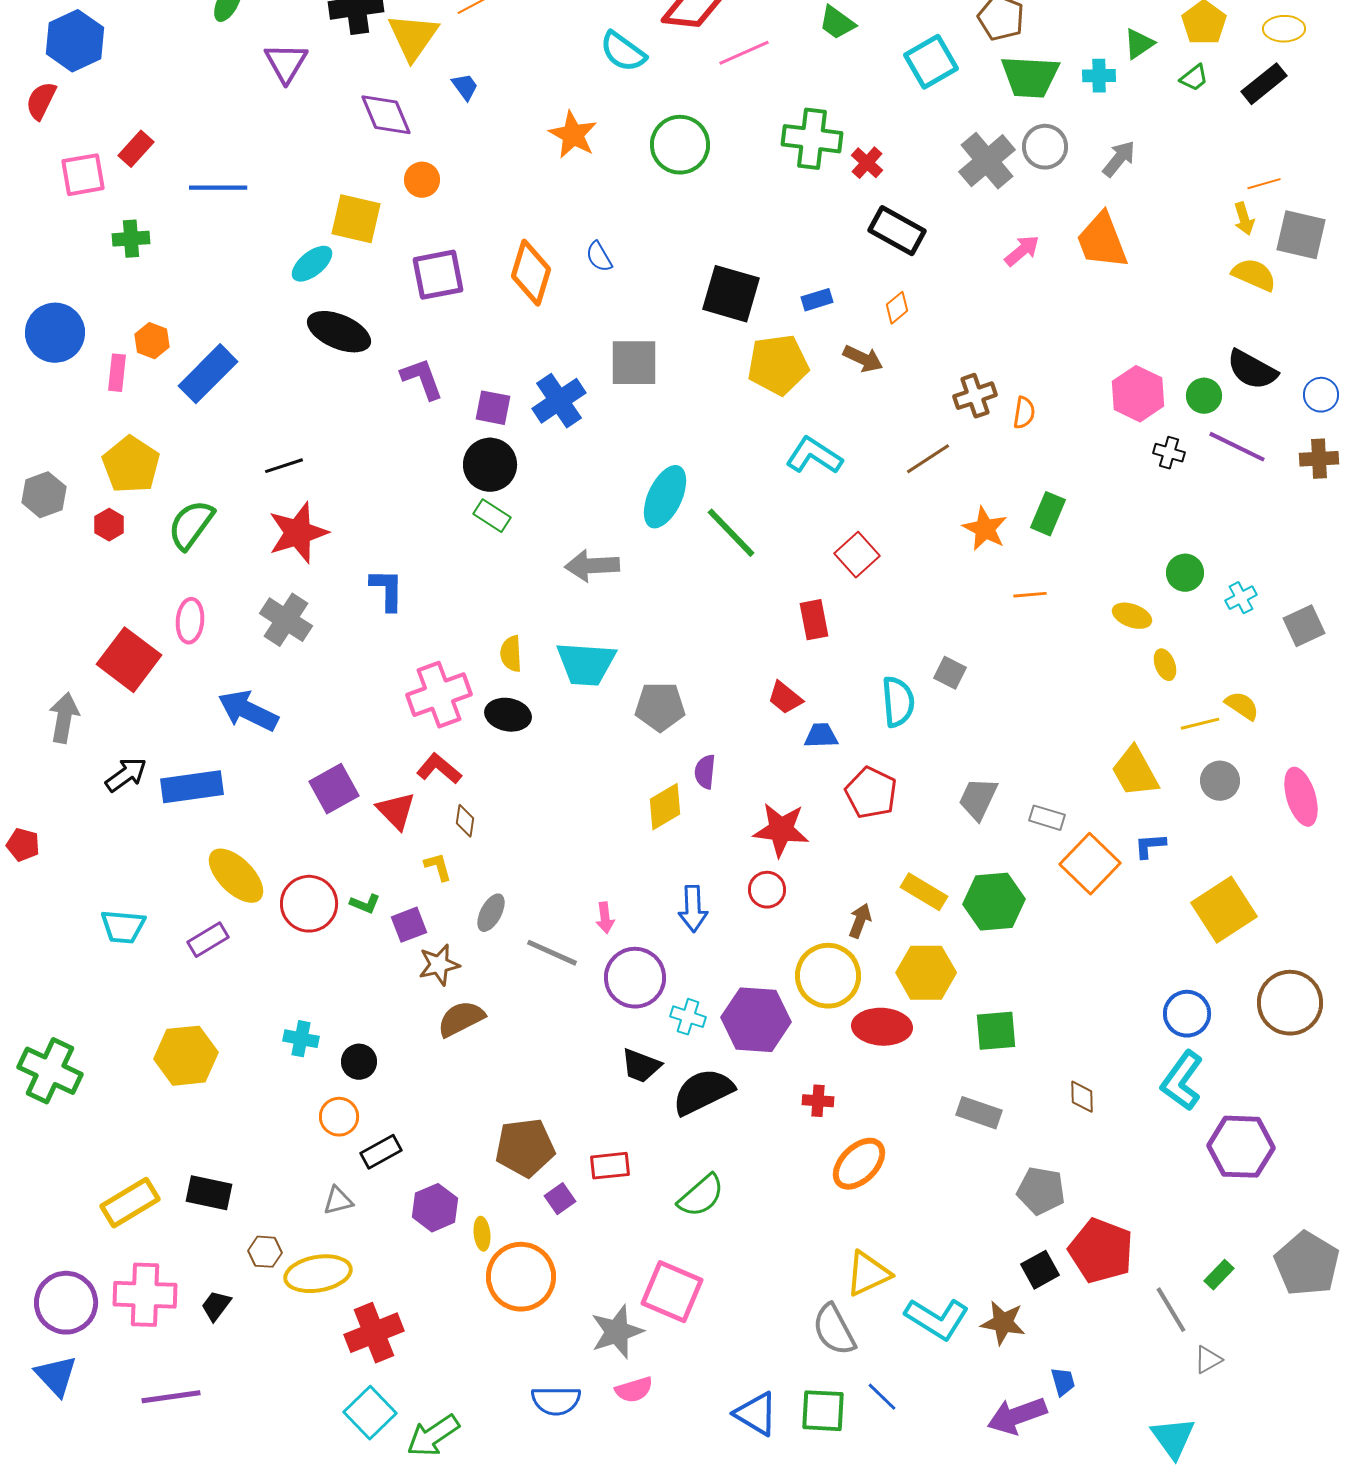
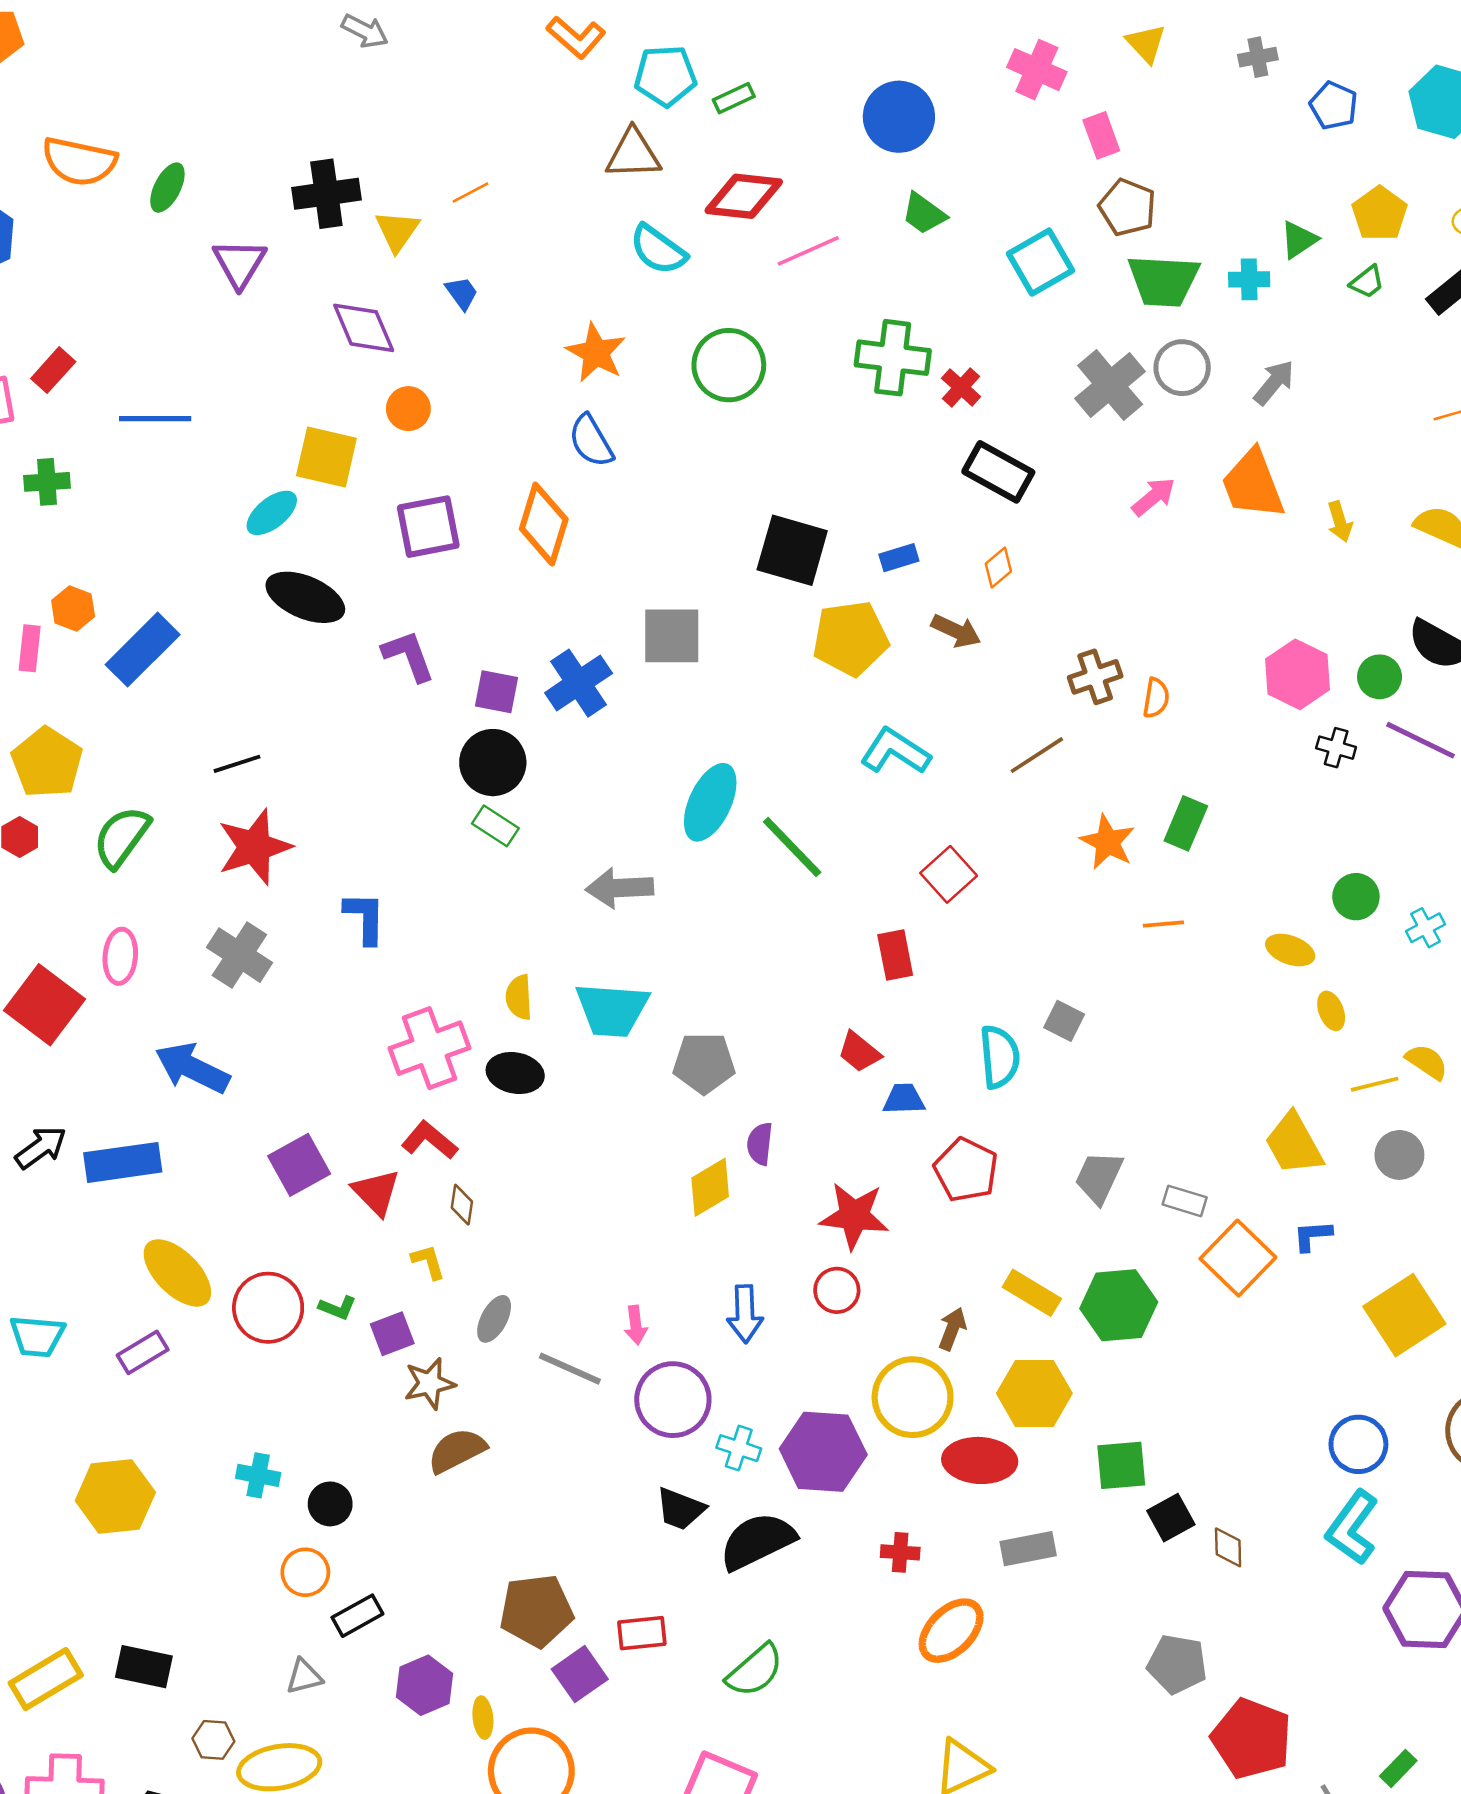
yellow triangle: (413, 37) -> (397, 231), size x0.7
yellow arrow: (1244, 219) -> (1340, 522), moved
blue semicircle: (599, 257) -> (591, 441), moved, size x1.4
gray rectangle: (979, 1113) -> (1028, 1549), moved, turned -30
purple square: (560, 1199) -> (580, 1674), size x1.4
black square: (1040, 1270) -> (1171, 1518), moved

